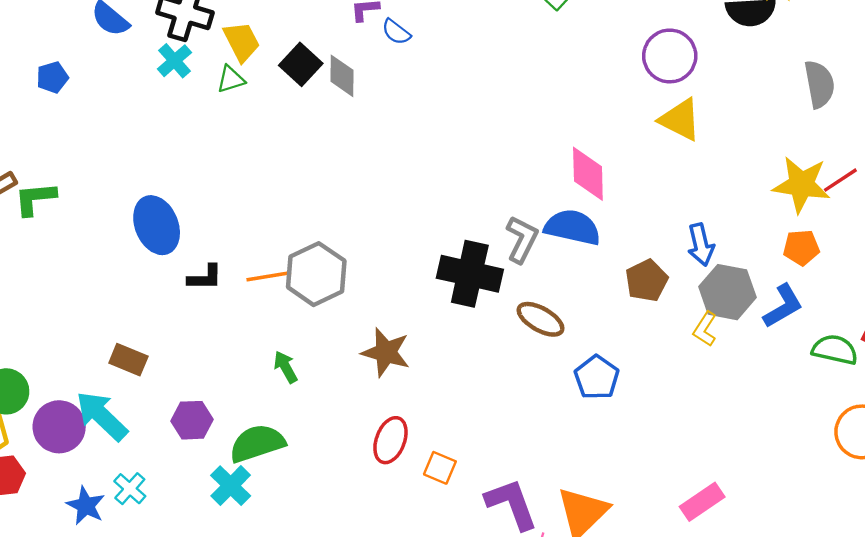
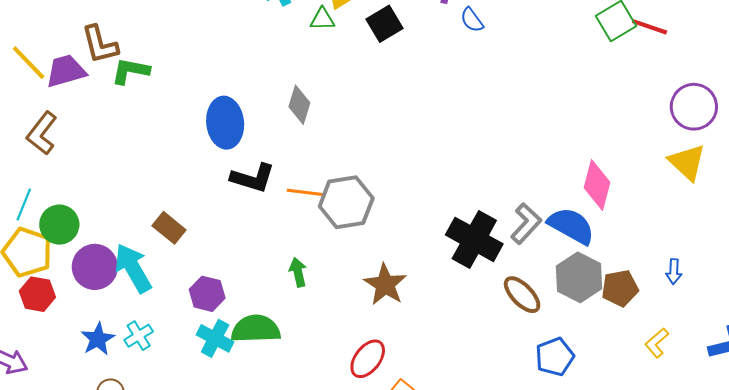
gray diamond: (342, 76) -> (299, 105), moved
blue arrow: (701, 245) -> (674, 272), size x0.7
black L-shape: (205, 277) -> (253, 178), size x1.4
gray hexagon: (727, 292) -> (579, 277), moved
cyan cross: (231, 486) -> (215, 338), moved, turned -33

